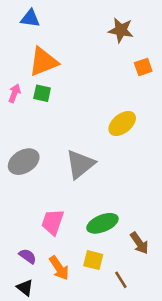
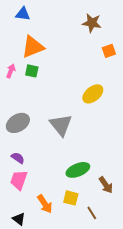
gray triangle: (80, 164) -> (61, 125), turned -30
pink trapezoid: (53, 222) -> (19, 180), moved
purple semicircle: (28, 256) -> (18, 158), moved

